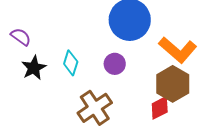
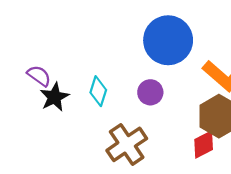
purple semicircle: (21, 37) -> (39, 76), moved

